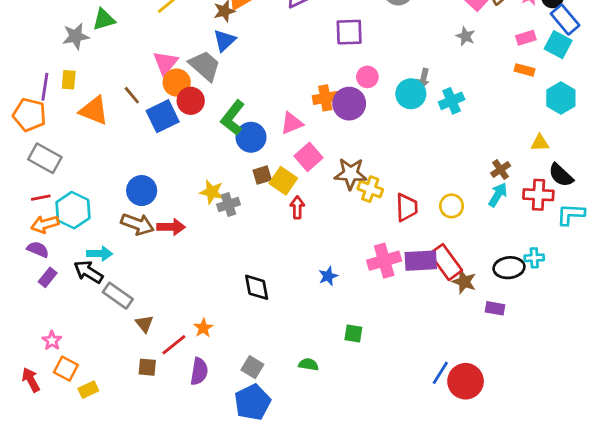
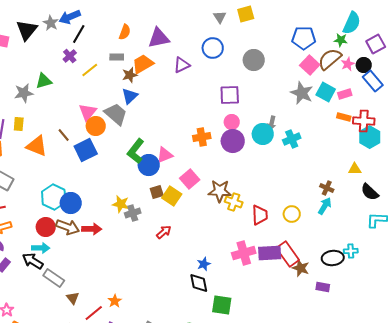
purple square: (349, 32) -> (230, 95), moved
gray star: (466, 36) -> (302, 93), size x1.6
cyan square: (558, 45) -> (326, 92), moved
red circle: (191, 101) -> (46, 227), moved
purple circle: (349, 104) -> (233, 141), moved
pink triangle: (292, 123) -> (165, 155), moved
brown cross: (501, 169) -> (327, 188), turned -32
red cross: (538, 195) -> (364, 121), moved
red arrow: (297, 207) -> (164, 232), moved, turned 49
cyan hexagon: (73, 210) -> (54, 197), moved
black diamond: (257, 287) -> (199, 283), moved
green square: (353, 334) -> (222, 305), size x1.5

